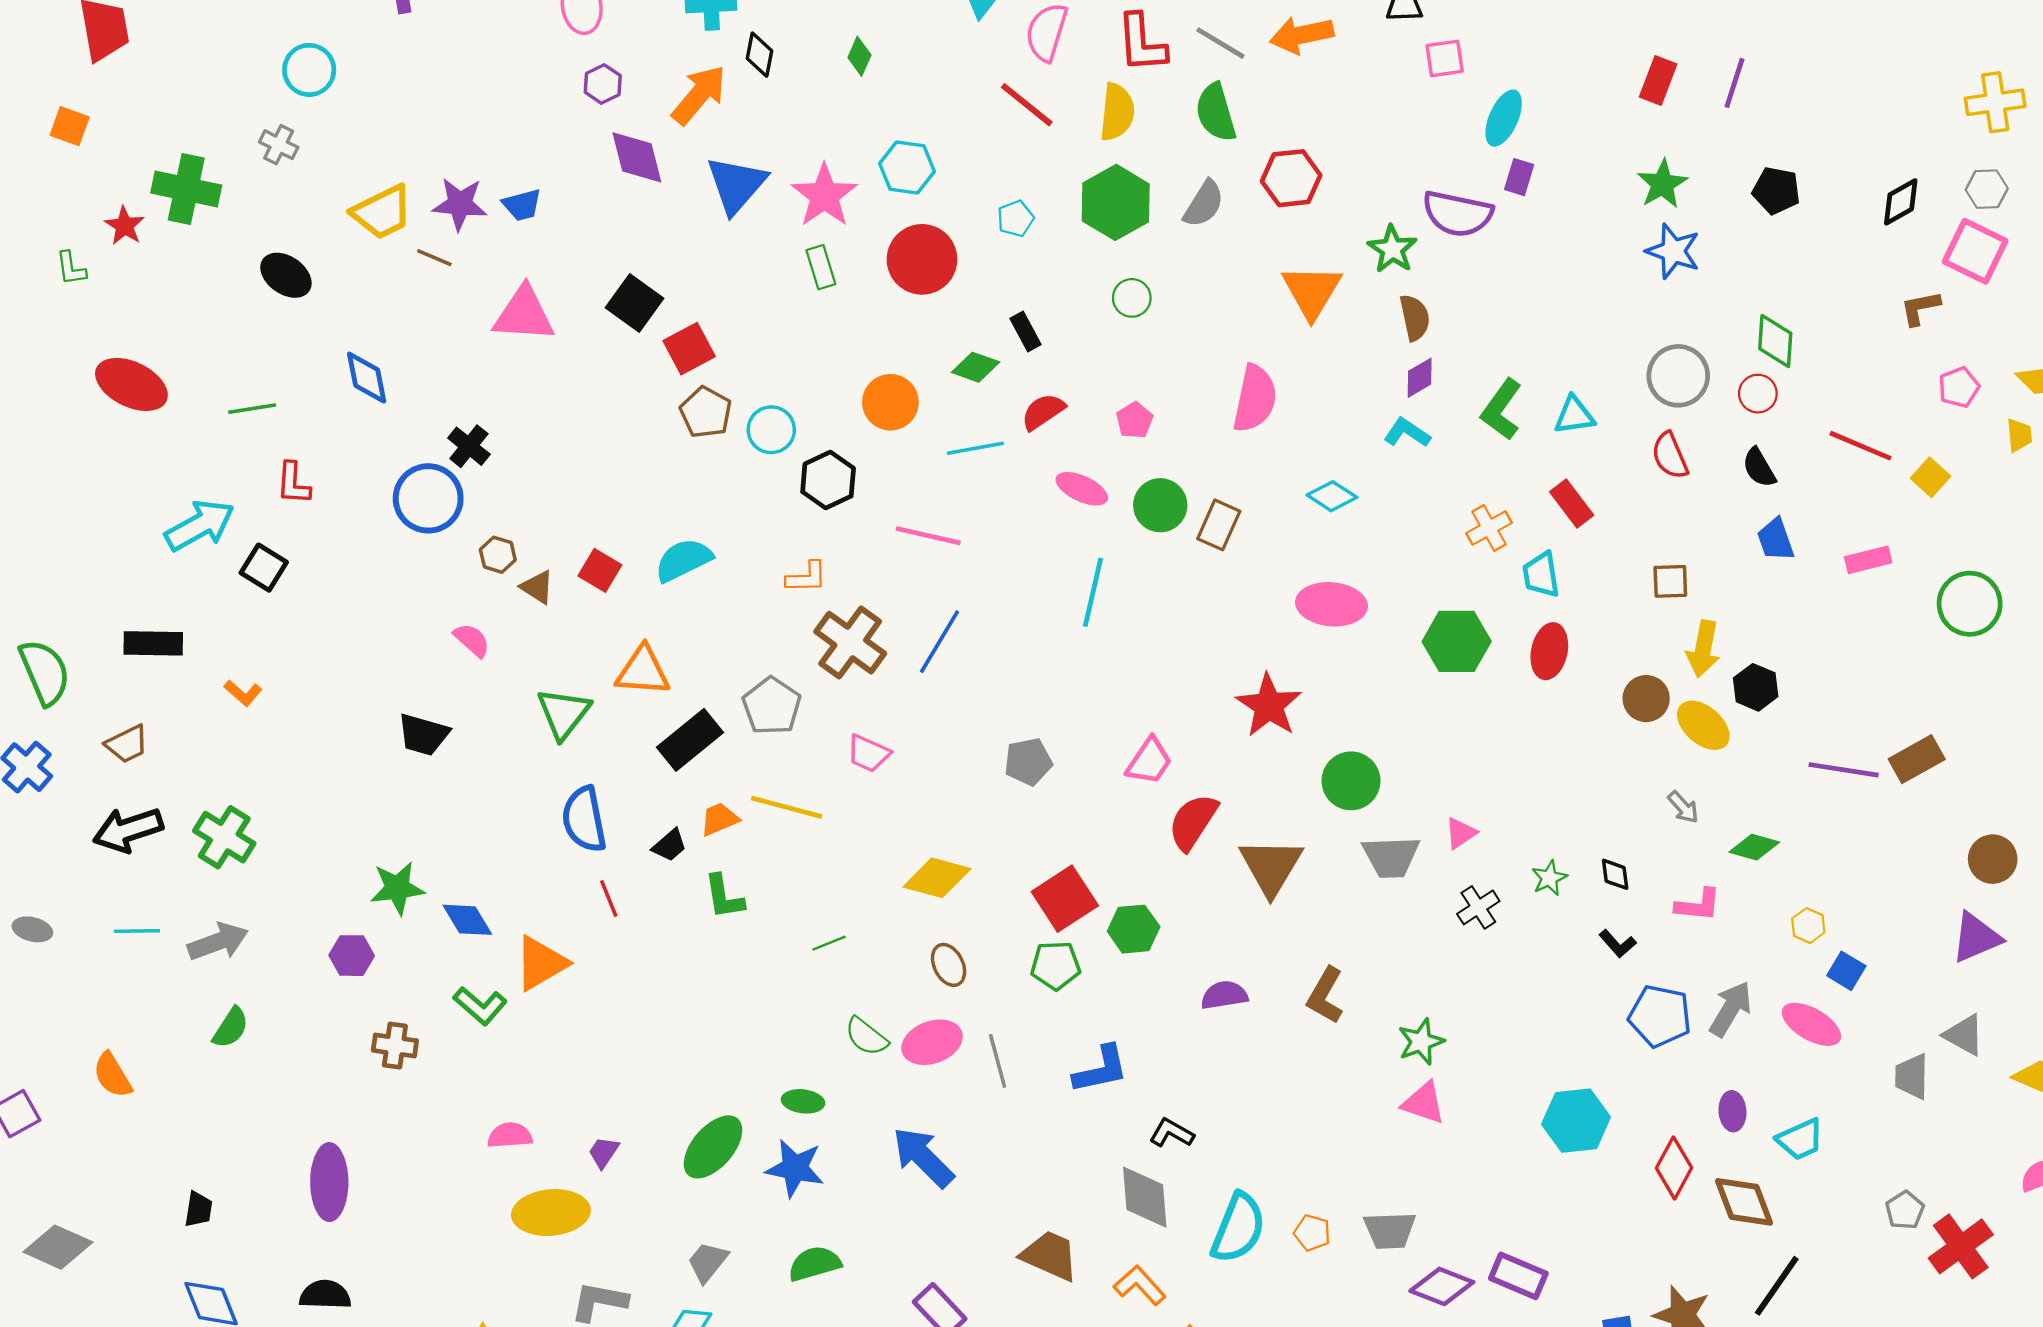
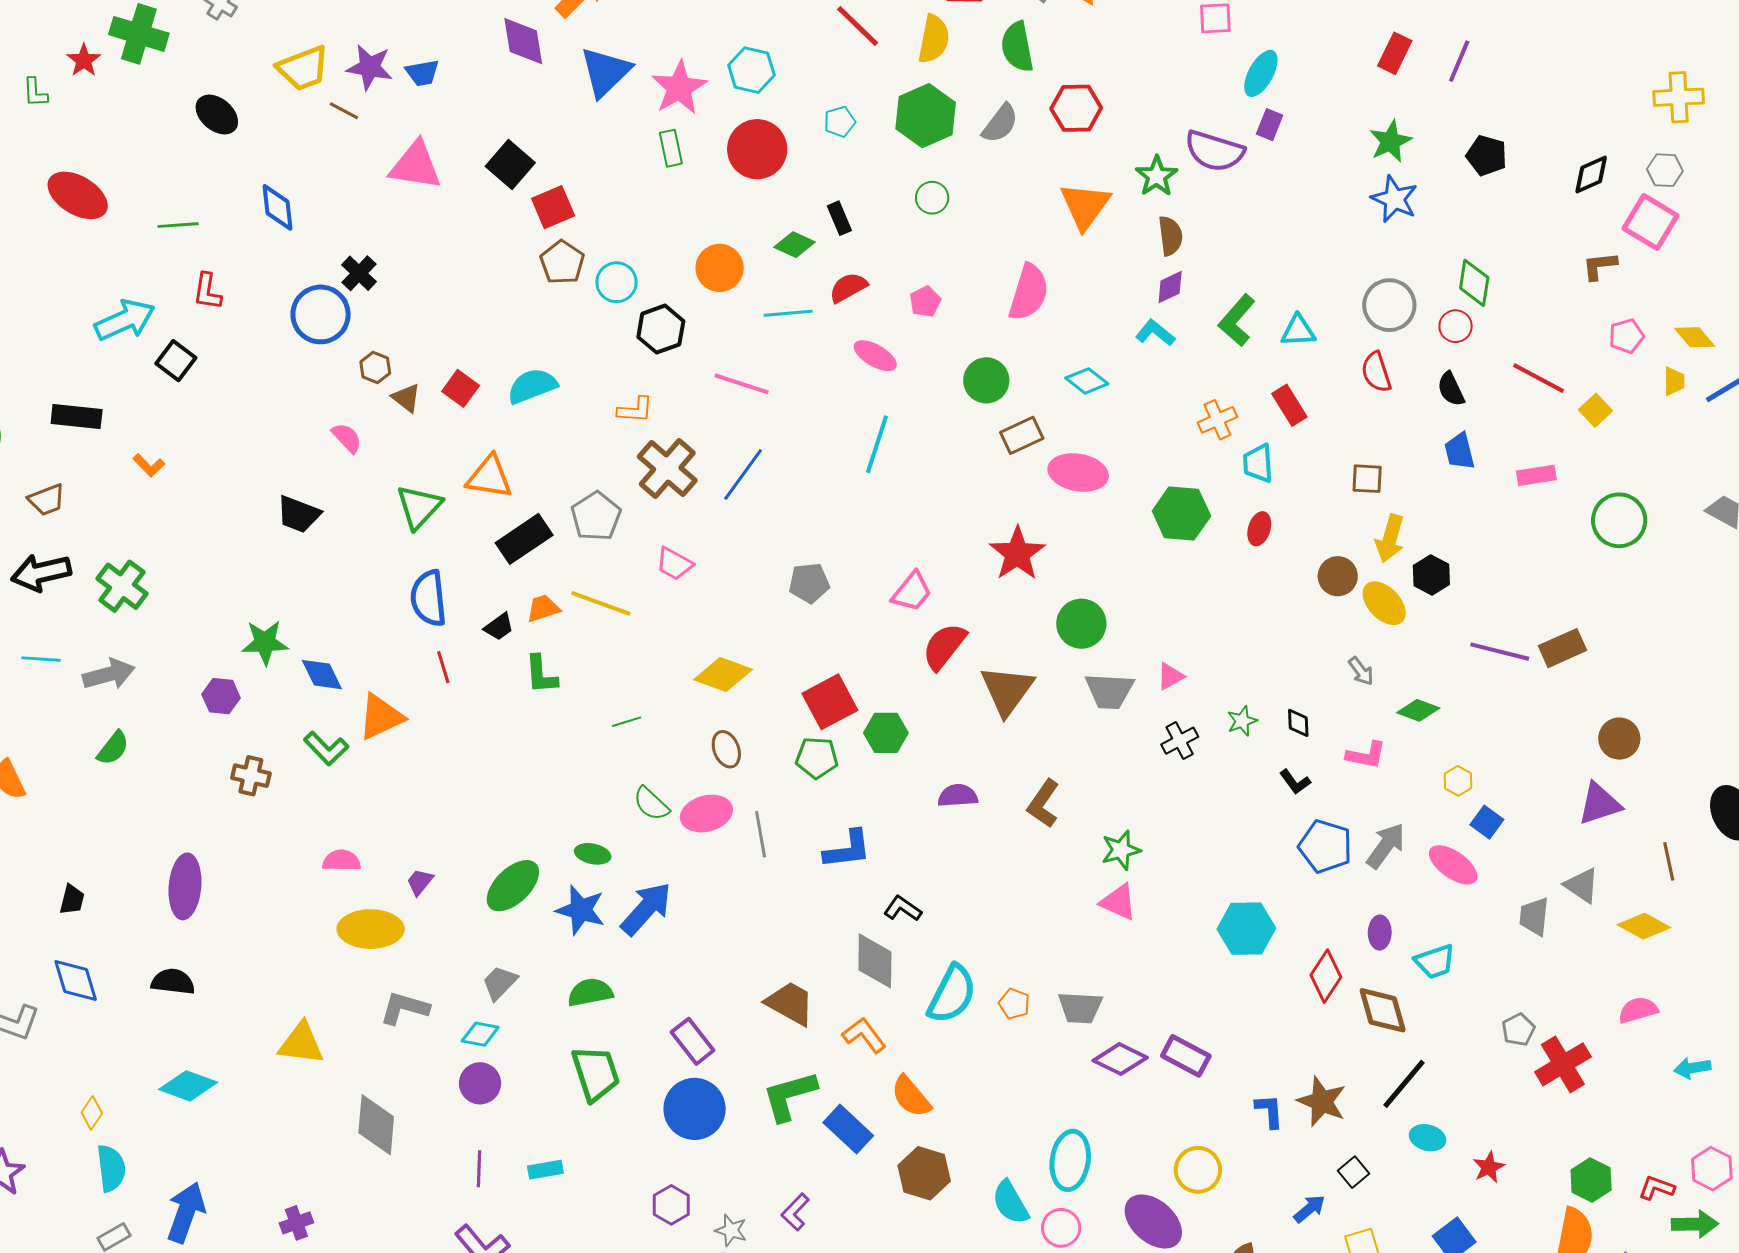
green circle: (1160, 505) -> (986, 380), moved
brown rectangle: (1219, 525) -> (1022, 435), moved, turned 36
red ellipse: (1549, 651) -> (1259, 529), size x0.7
blue arrow: (923, 1157) -> (646, 909), moved, turned 82

